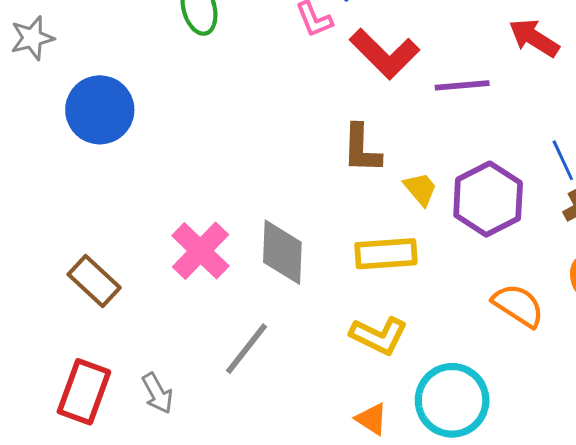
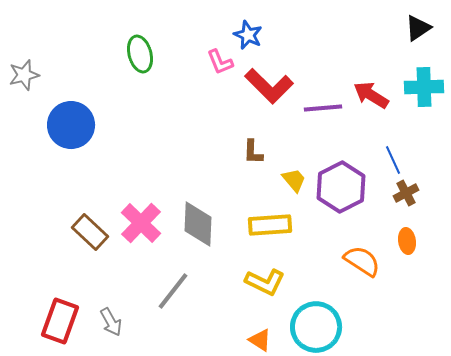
red arrow: (534, 38) -> (371, 95), moved
brown L-shape: (361, 149) -> (253, 152), size x0.7
brown rectangle: (94, 281) -> (90, 232), moved

